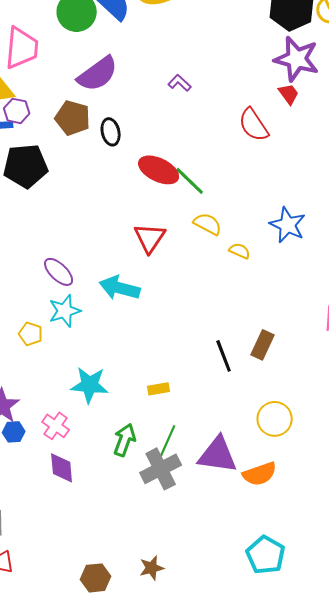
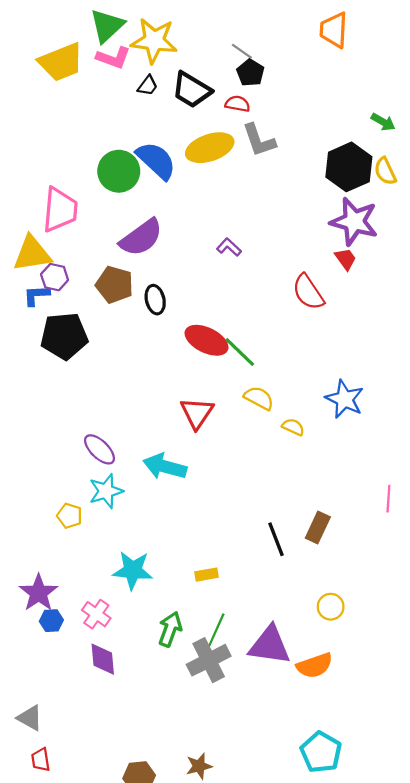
yellow circle: (275, 419) -> (331, 607), size x0.7

